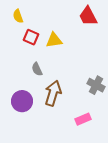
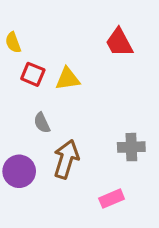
gray cross: (96, 85) -> (131, 147), turned -30

